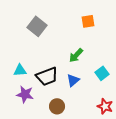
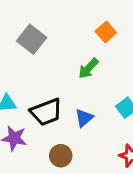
orange square: (88, 21) -> (106, 32), turned -32
green arrow: (76, 55) -> (88, 68), moved

